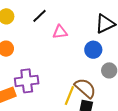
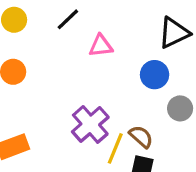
purple cross: (27, 81) -> (90, 124), moved, turned -35
brown semicircle: (85, 88) -> (141, 137), size x0.7

